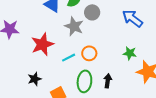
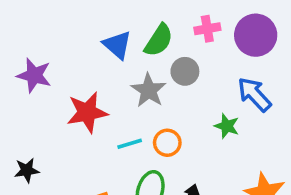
green star: (130, 53) -> (227, 126), moved
black star: (35, 79) -> (27, 170), moved

